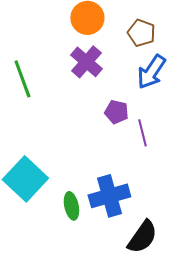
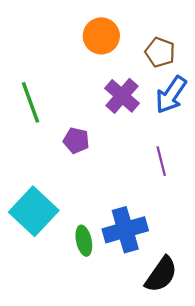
purple cross: (86, 62) -> (122, 96), moved
purple pentagon: (116, 112) -> (76, 140), moved

